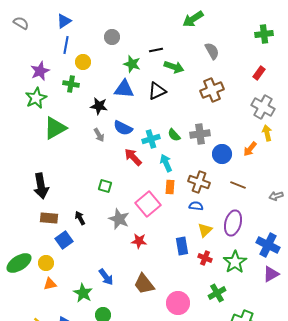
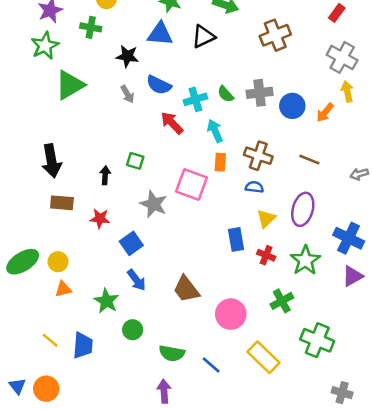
blue circle: (222, 154) -> (292, 106), moved
pink square: (148, 204) -> (192, 184), turned -30
black arrow: (80, 218) -> (105, 175), moved, turned 32
blue square: (64, 240) -> (131, 243), moved
red star: (139, 241) -> (100, 218), moved

